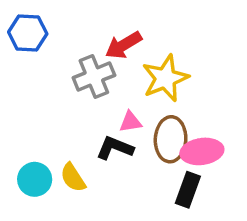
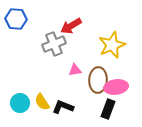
yellow star: (165, 78) -> (112, 45), moved
black L-shape: (115, 148) -> (63, 107), moved

